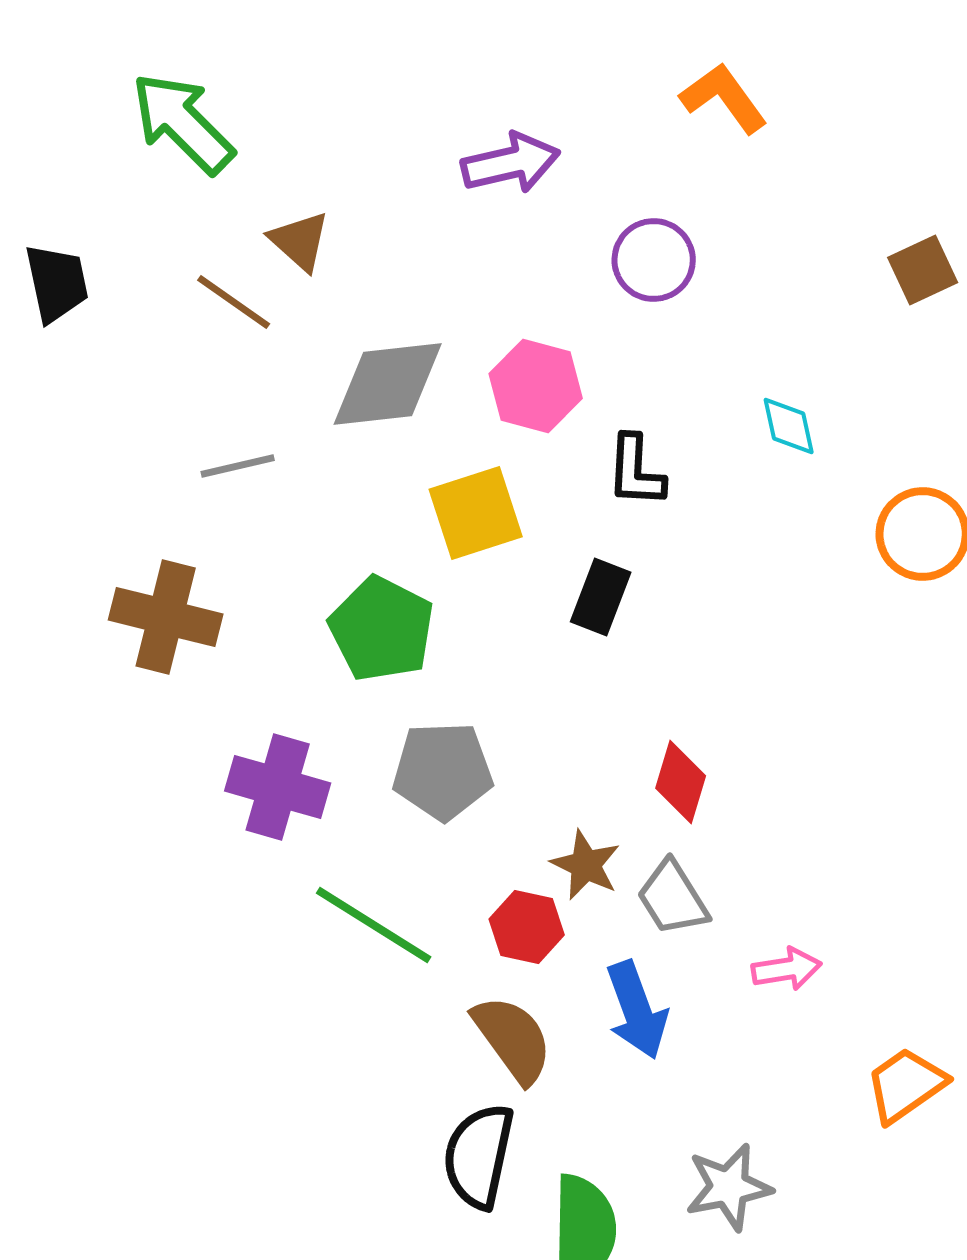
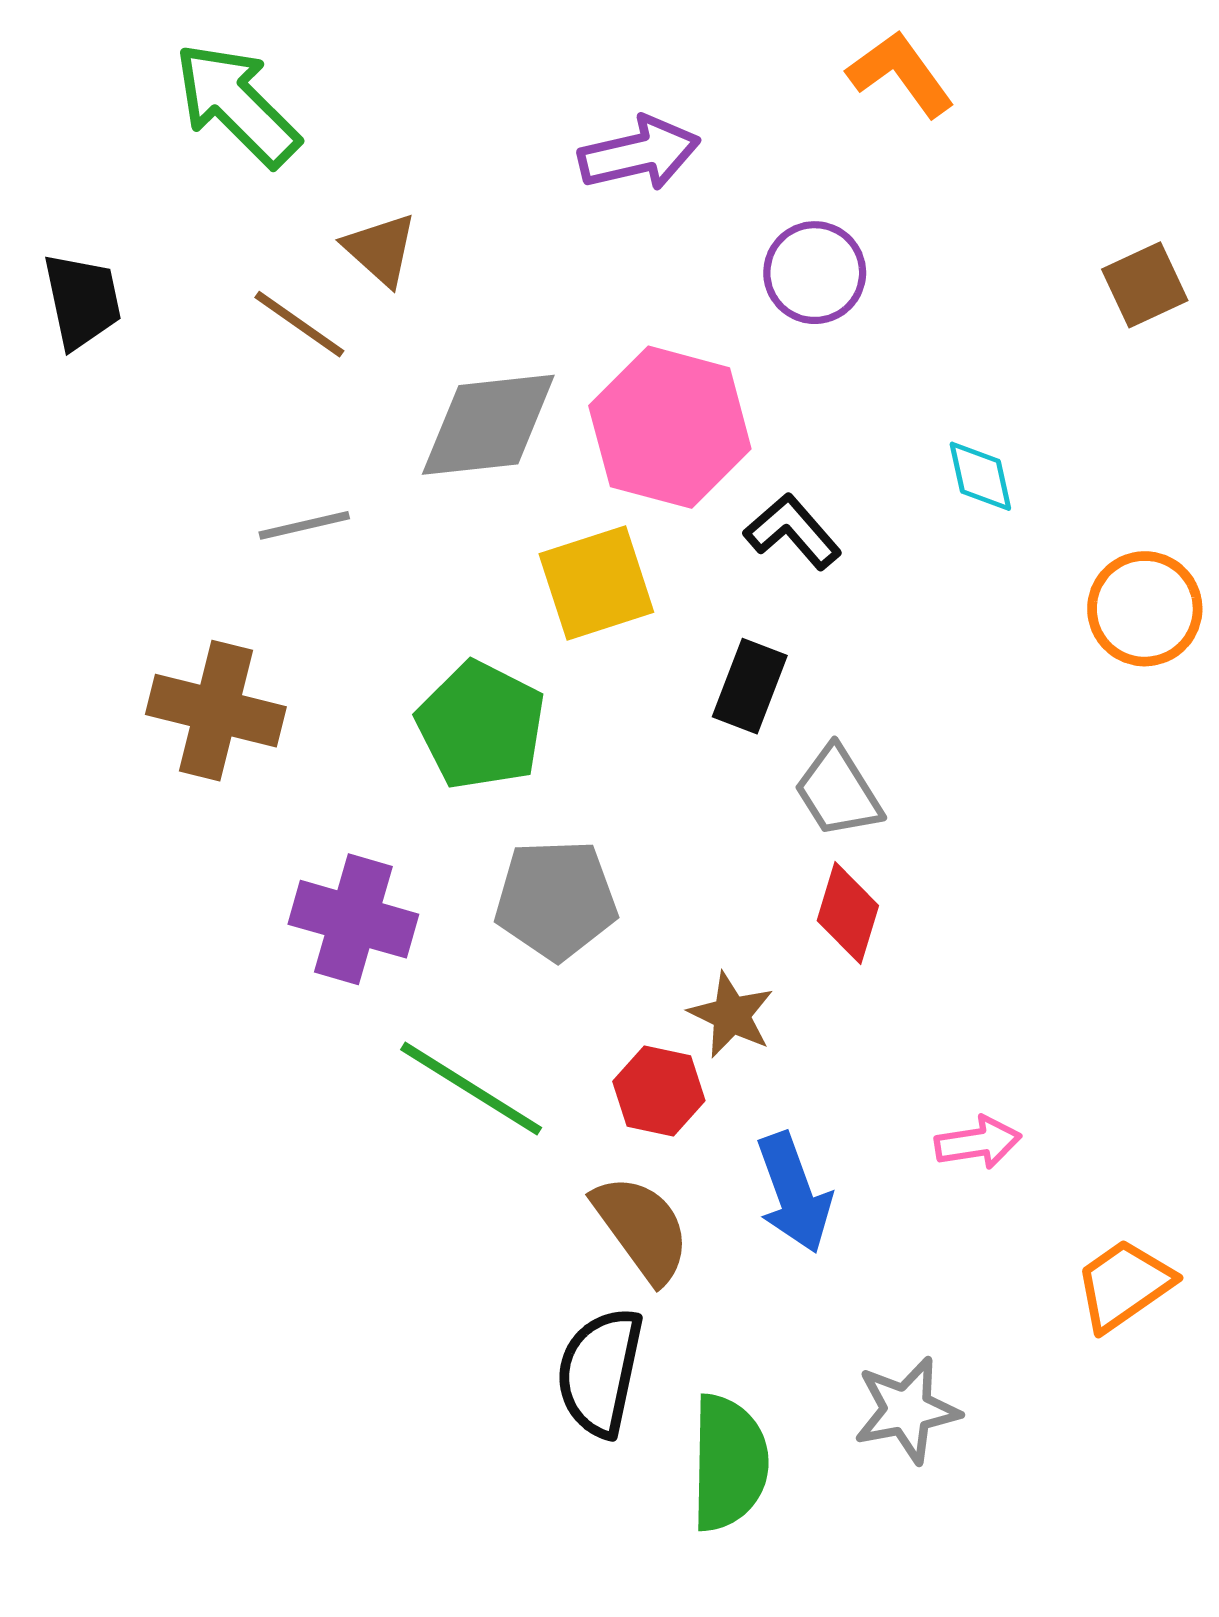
pink hexagon: (536, 386) -> (670, 427), size x1.4
black L-shape: (636, 471) -> (793, 531), turned 136
gray trapezoid: (673, 898) -> (838, 792), moved

